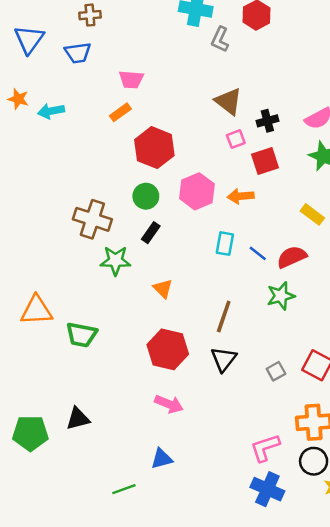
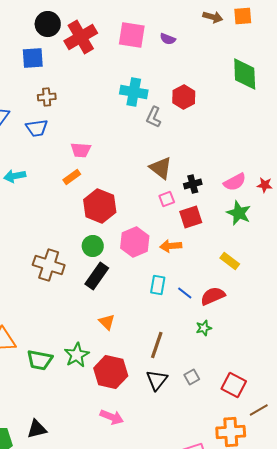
black rectangle: (151, 233) -> (97, 276), size x1.5
green star: (115, 261) -> (77, 355), moved, turned -30
green star: (281, 296) -> (204, 328), size x0.7
gray square: (276, 371) -> (192, 377), moved

